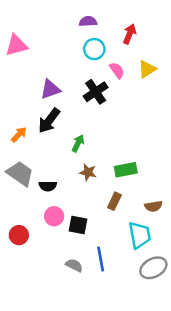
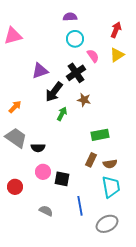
red arrow: (130, 34) -> (116, 30), moved
black arrow: (49, 121) -> (54, 92), moved
brown star: (88, 172) -> (84, 100), moved
brown semicircle: (153, 206) -> (110, 164), moved
gray semicircle: (74, 265) -> (46, 211), moved
gray ellipse: (153, 268) -> (107, 224), moved

